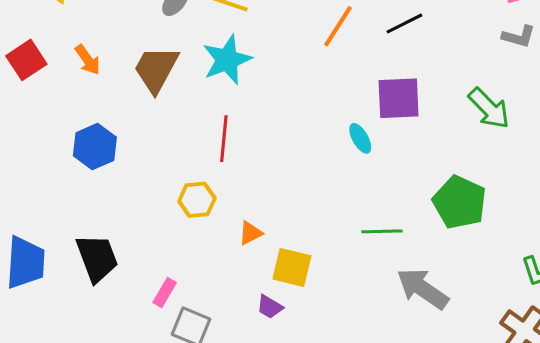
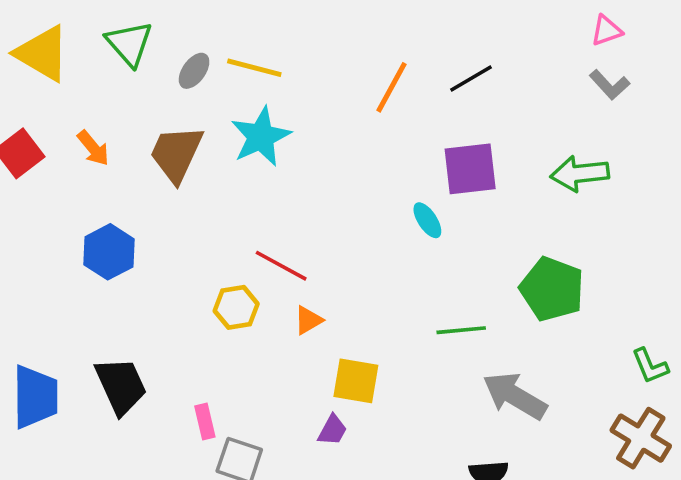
gray L-shape: (519, 36) -> (610, 85), turned 36
green arrow: (489, 108) -> (580, 174), turned 132
red line: (224, 139) -> (281, 266), moved, turned -63
orange triangle: (250, 233) -> (308, 320), moved
pink rectangle: (165, 292) -> (205, 421), turned -40
purple trapezoid: (270, 307) -> (332, 430), turned -88

